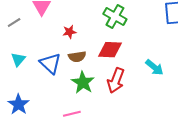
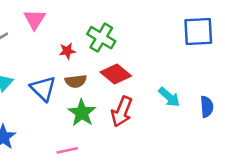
green cross: (115, 16) -> (101, 38), moved
red diamond: (110, 50) -> (116, 74), turned 35

